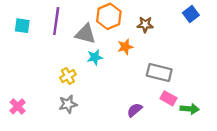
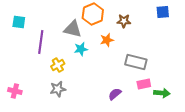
blue square: (191, 14) -> (163, 12), turned 32
purple line: (56, 21) -> (41, 42), moved
pink rectangle: (169, 98) -> (144, 84), turned -40
pink cross: (18, 106) -> (15, 91), turned -32

